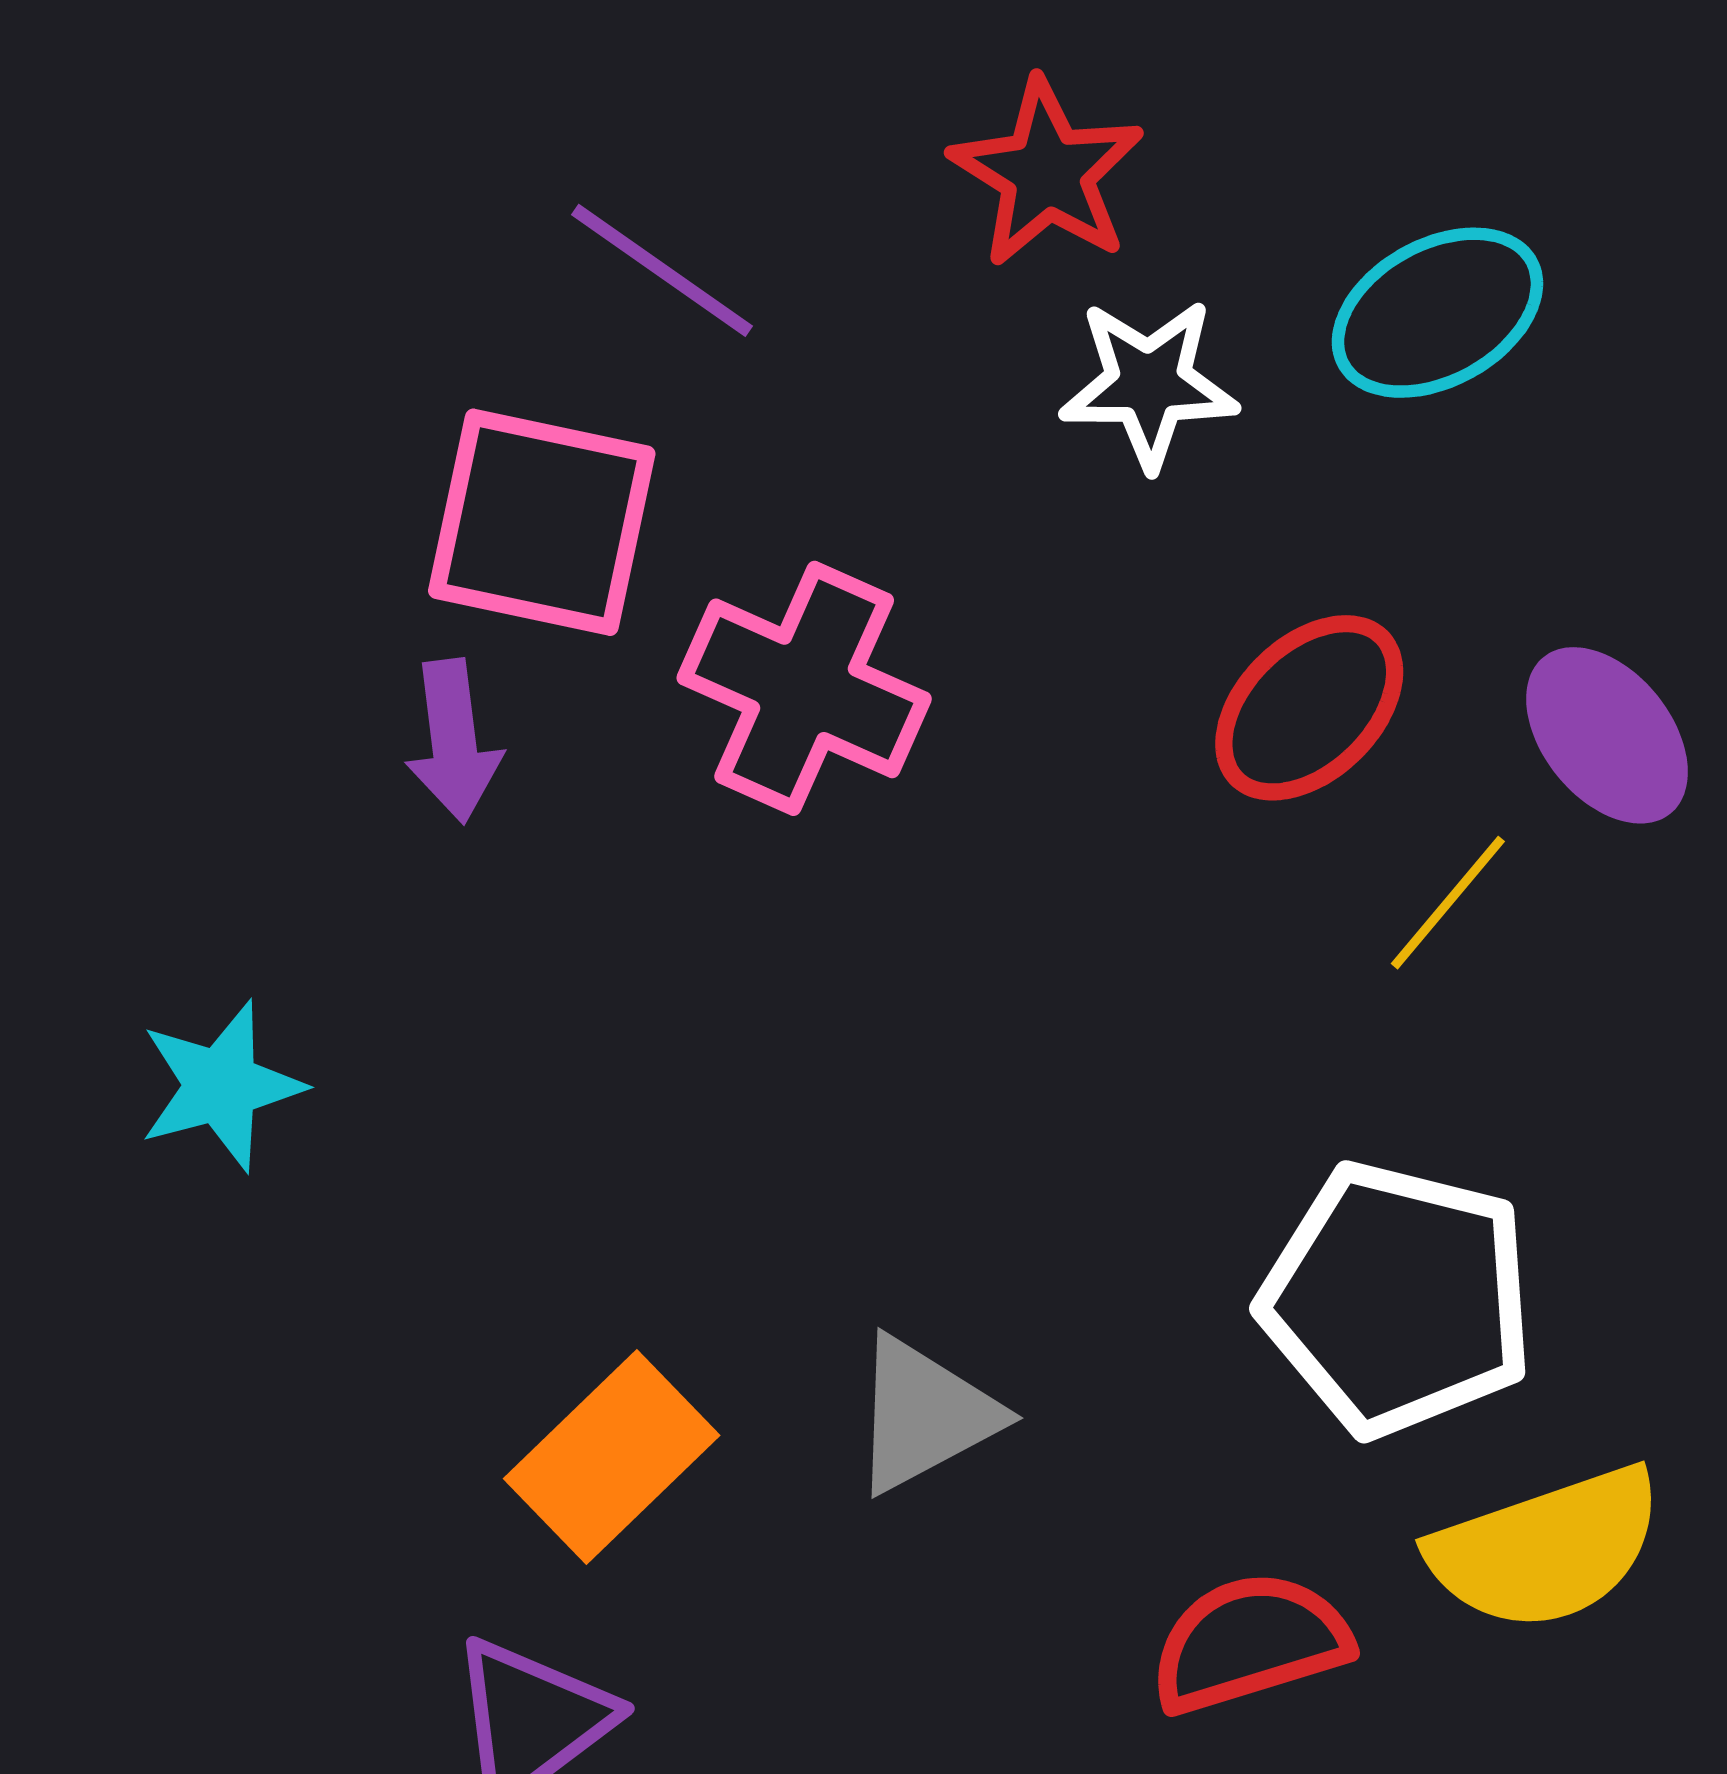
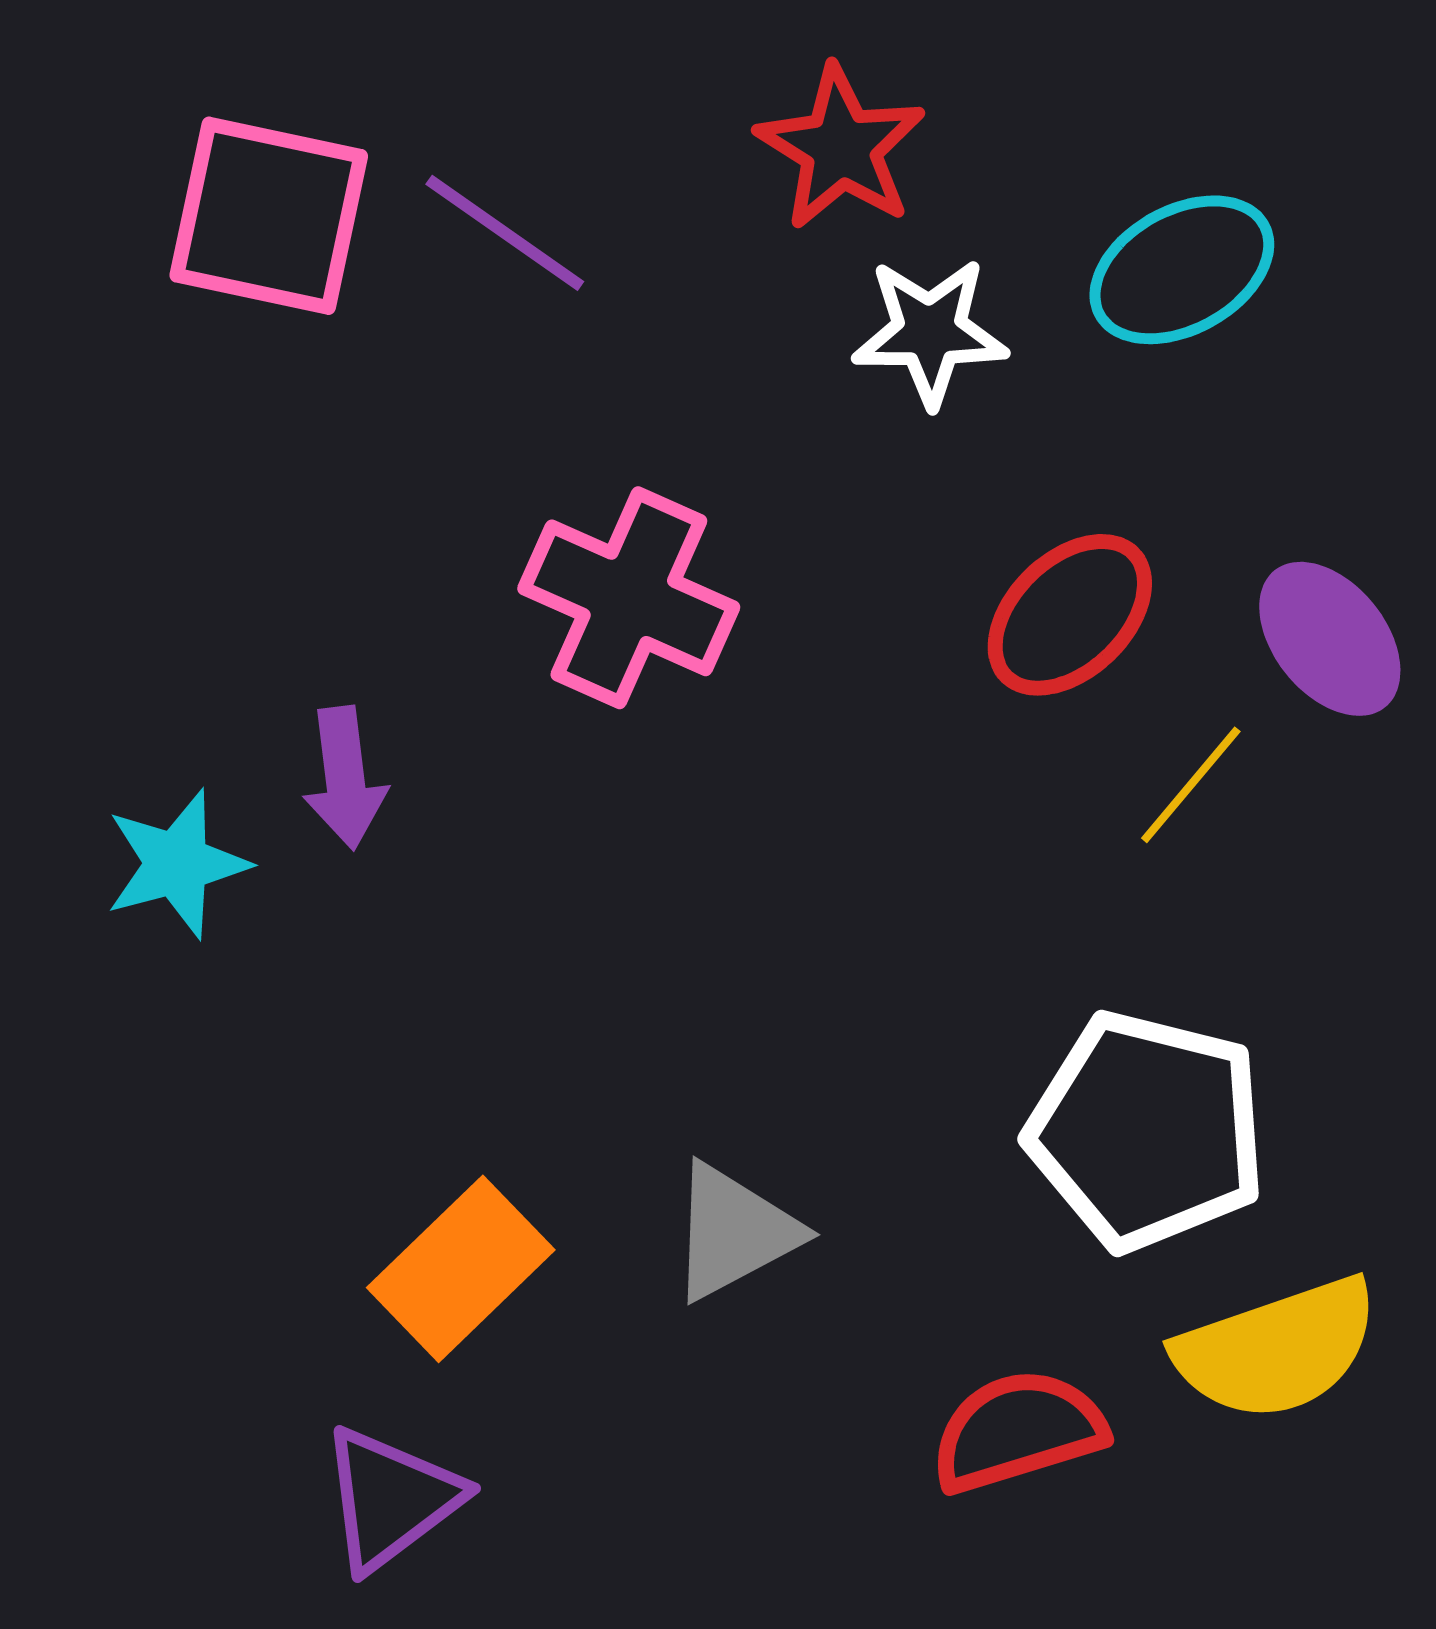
pink square: (542, 522) -> (269, 216), moved
purple arrow: (454, 741) -> (345, 778), moved
cyan star: (221, 1086) -> (177, 864), moved

